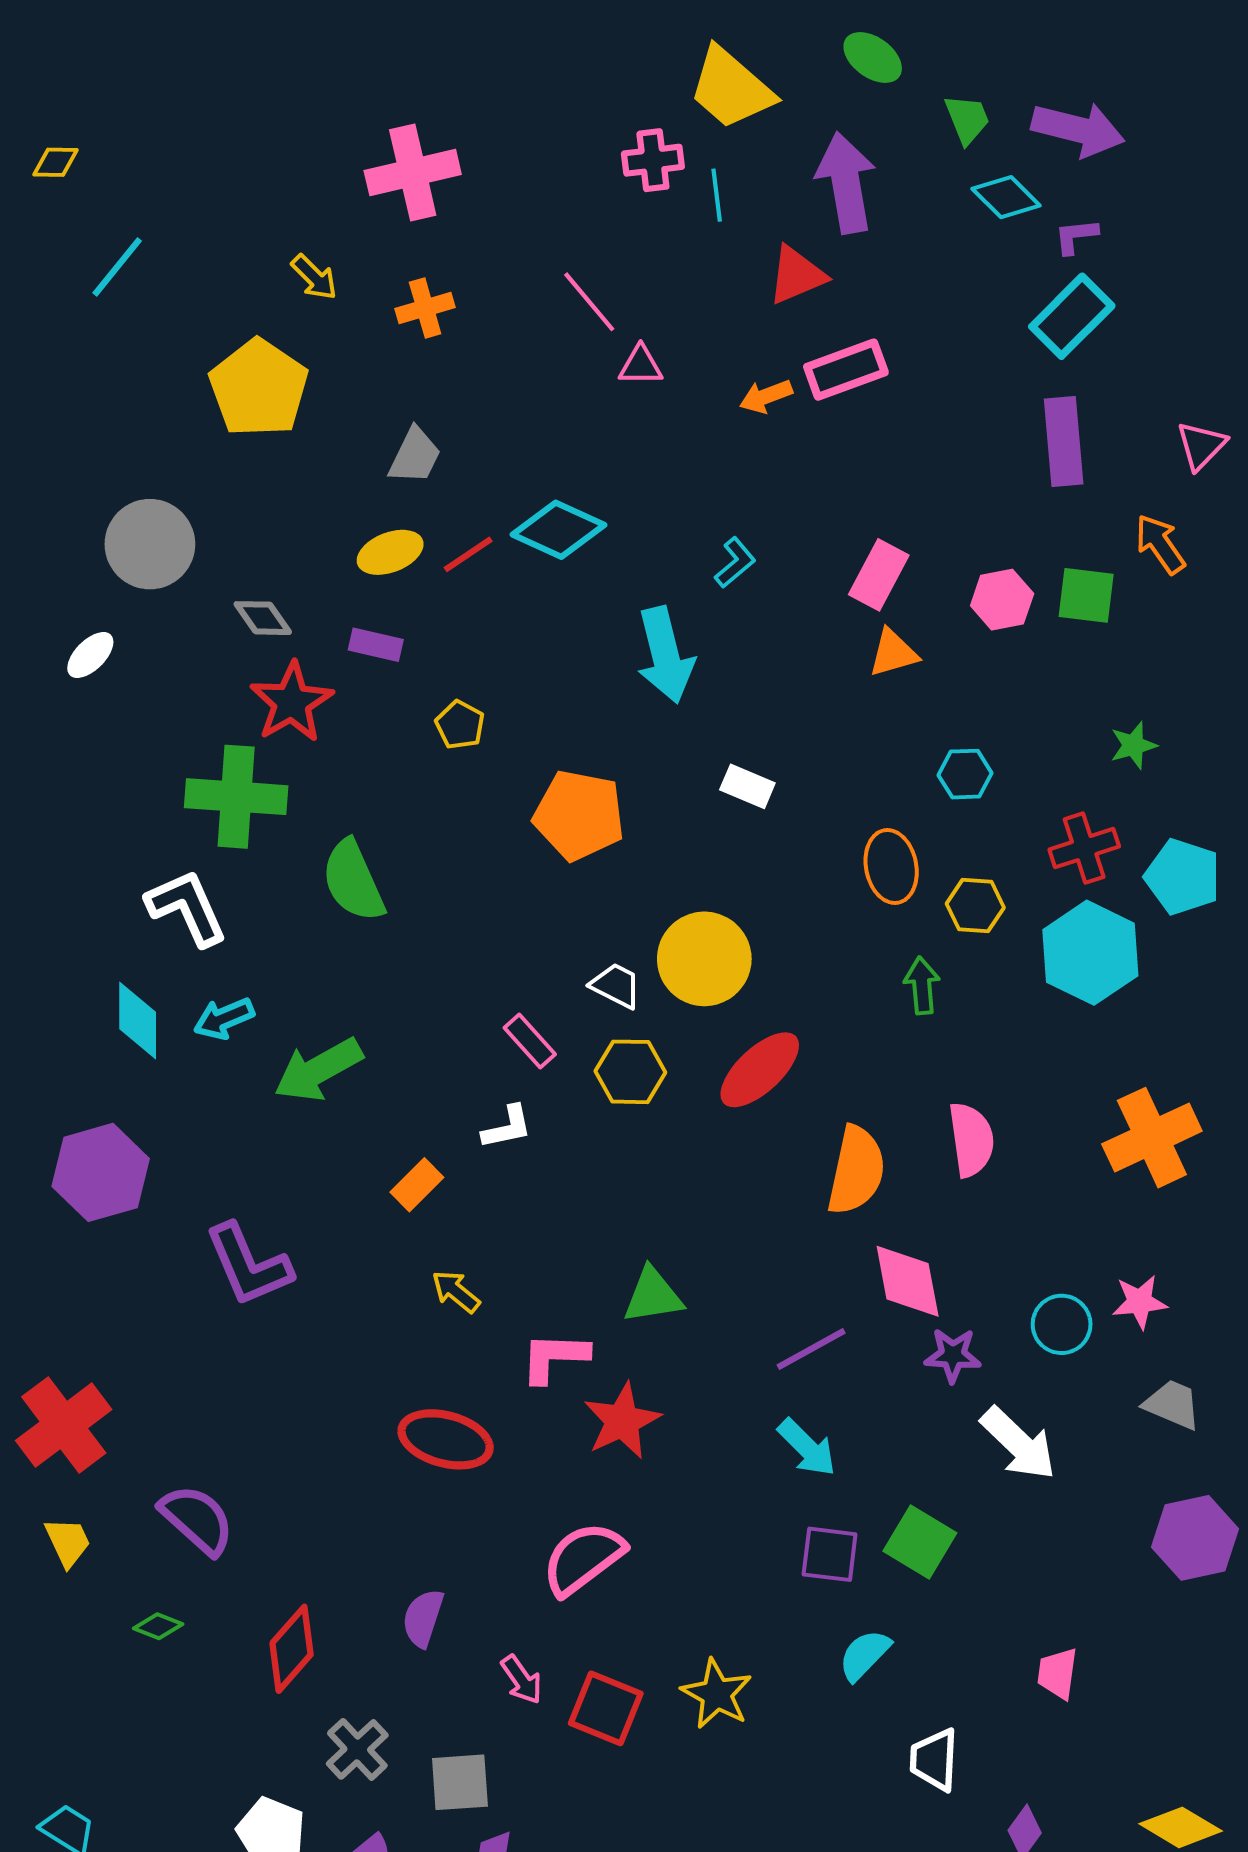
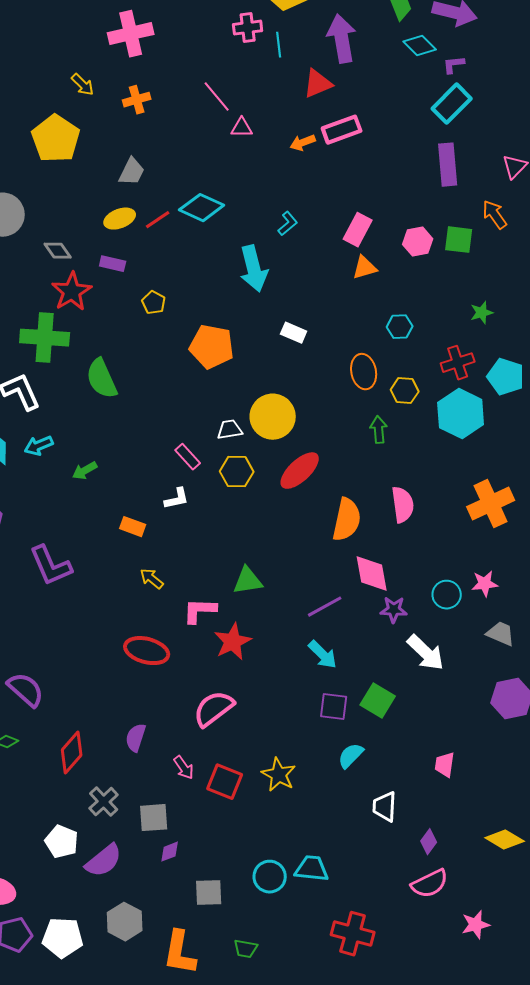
white trapezoid: (616, 986) -> (230, 430), turned -36
green arrow: (318, 1070) -> (85, 471), size x0.6
orange rectangle: (417, 1185) -> (133, 527), turned 65

